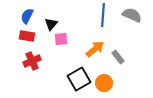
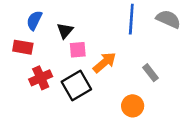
red rectangle: (27, 36) -> (23, 47), moved
orange arrow: (95, 49) -> (105, 62), moved
black square: (79, 79) -> (76, 85), moved

